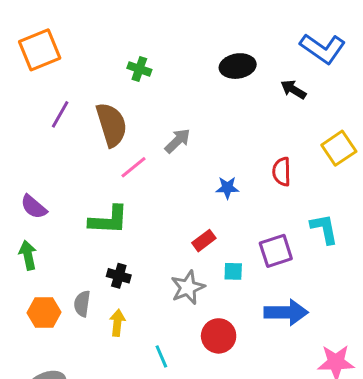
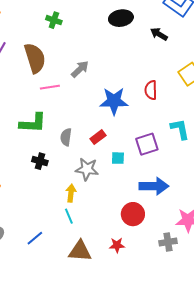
pink line: (133, 167) -> (50, 87), turned 30
blue star: (227, 188) -> (114, 101), size x1.8
gray star: (188, 288) -> (87, 169), turned 30
gray semicircle: (82, 304) -> (66, 137), moved
yellow arrow: (117, 323) -> (71, 193), moved
red circle: (219, 336) -> (133, 214), moved

